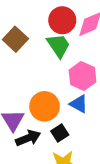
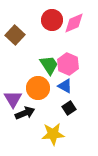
green trapezoid: (58, 46) -> (49, 65), moved
black square: (60, 133) -> (69, 108), moved

